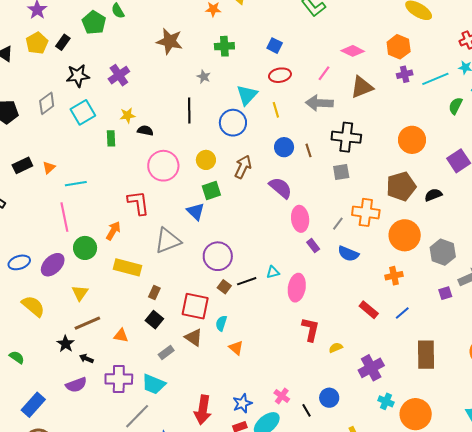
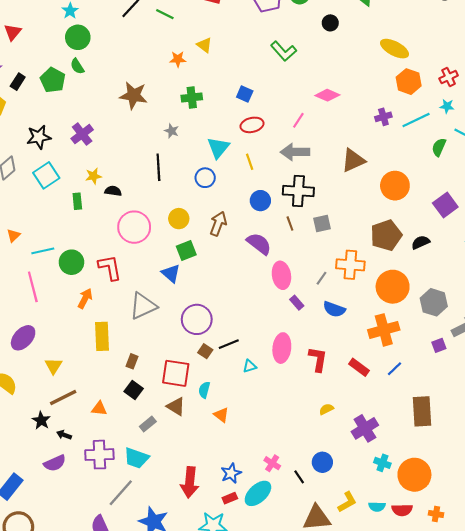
black rectangle: (63, 42) -> (18, 82), moved
orange hexagon: (399, 47) -> (409, 82), moved
brown triangle: (362, 87) -> (353, 160), moved
blue circle: (233, 123) -> (205, 178), size x0.7
black cross: (346, 137) -> (298, 191), moved
brown line: (309, 150) -> (290, 224), moved
green circle: (85, 248) -> (71, 262), moved
yellow rectangle: (127, 267) -> (102, 336), turned 76
cyan triangle: (273, 272) -> (250, 366), moved
orange cross: (394, 276) -> (384, 330), size x1.6
red L-shape: (310, 329) -> (318, 359), moved

